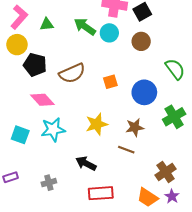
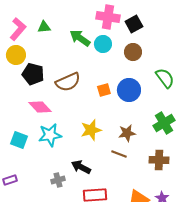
green triangle: (47, 24) -> (44, 27), moved
blue circle: (144, 92) -> (129, 90), moved
brown cross: (166, 172) -> (159, 160), moved, turned 36
gray cross: (49, 183) -> (58, 180), moved

